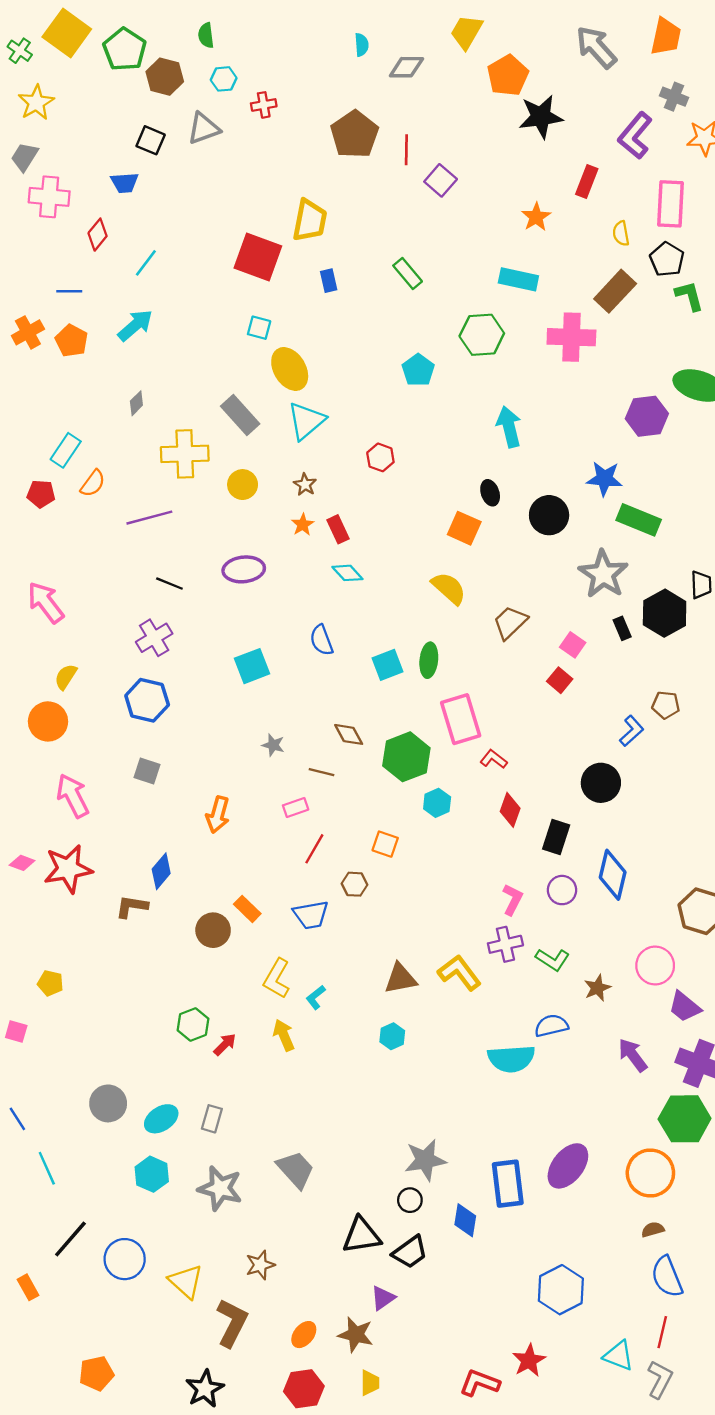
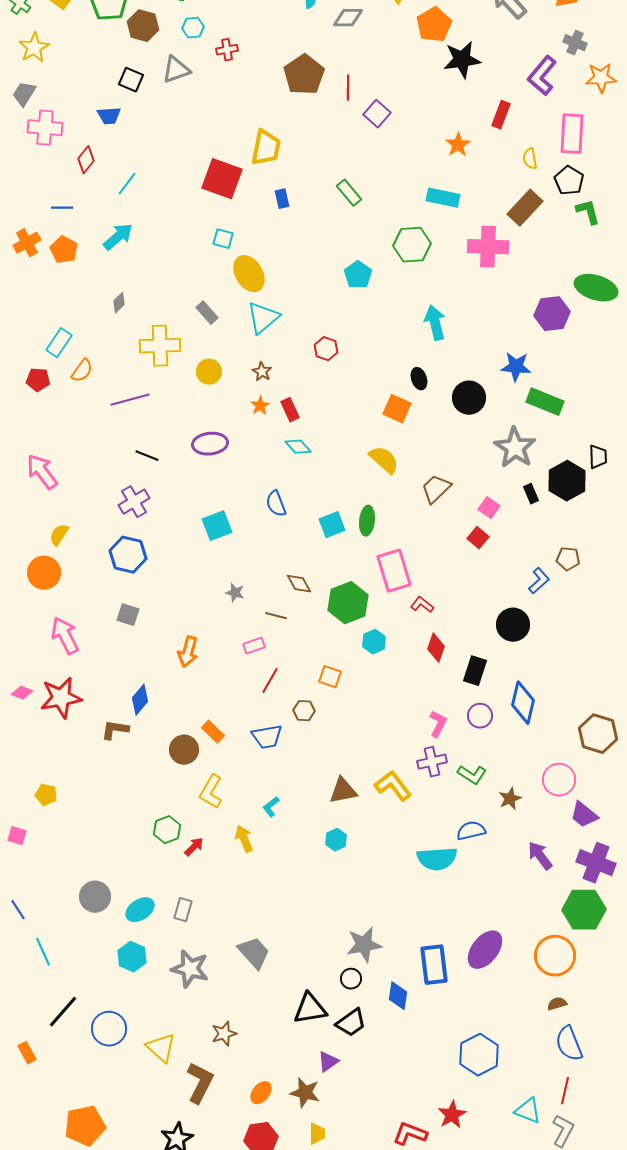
gray rectangle: (240, 415) -> (207, 313), size x0.7
yellow L-shape: (277, 978) -> (211, 792), moved
orange pentagon: (96, 1373) -> (85, 1126), size x1.4

